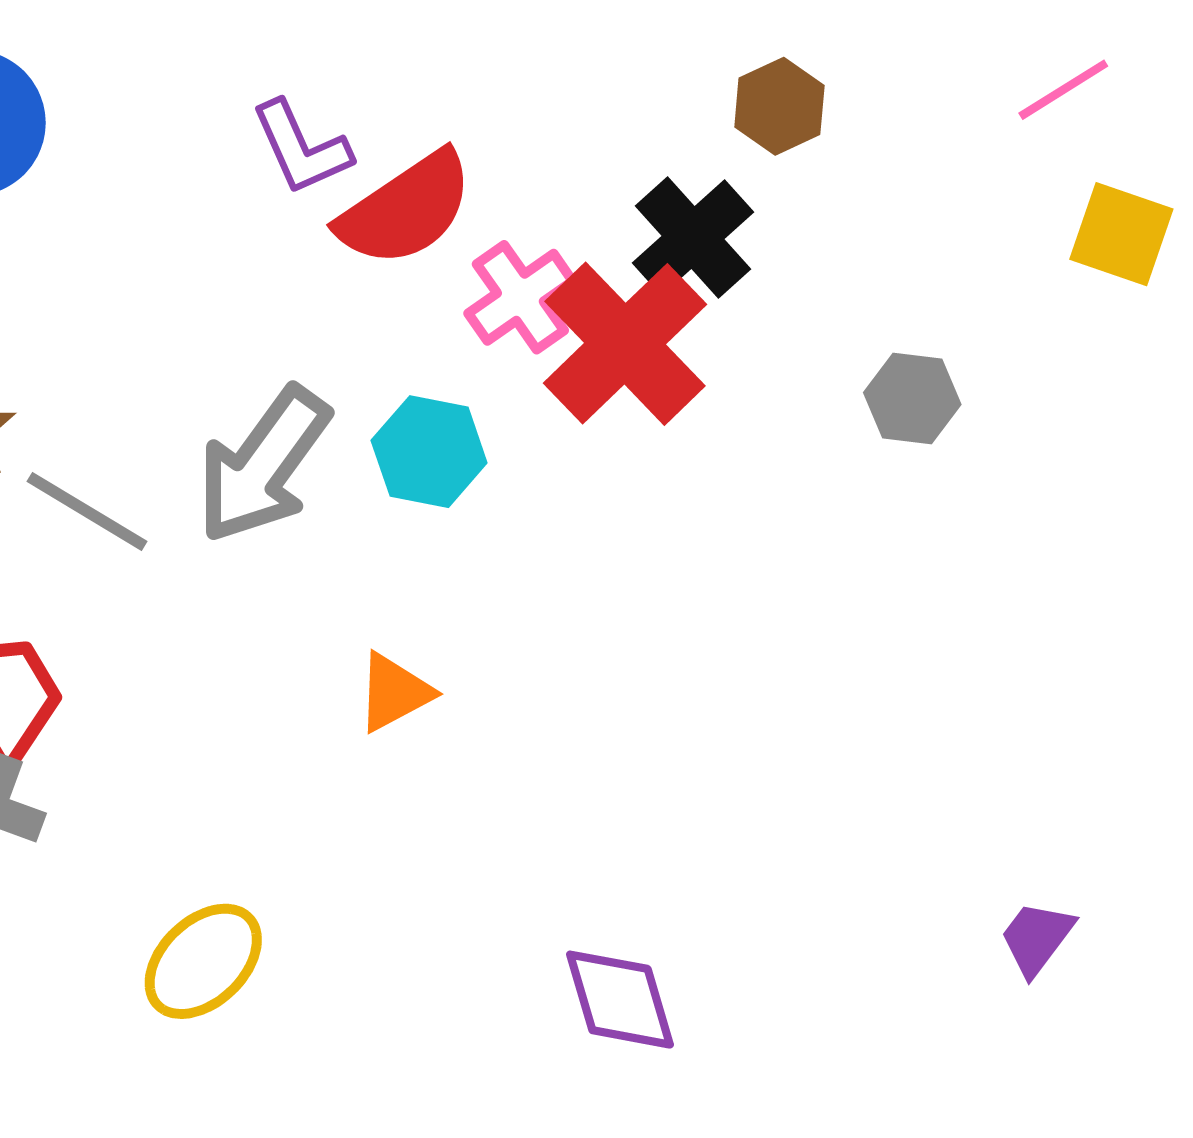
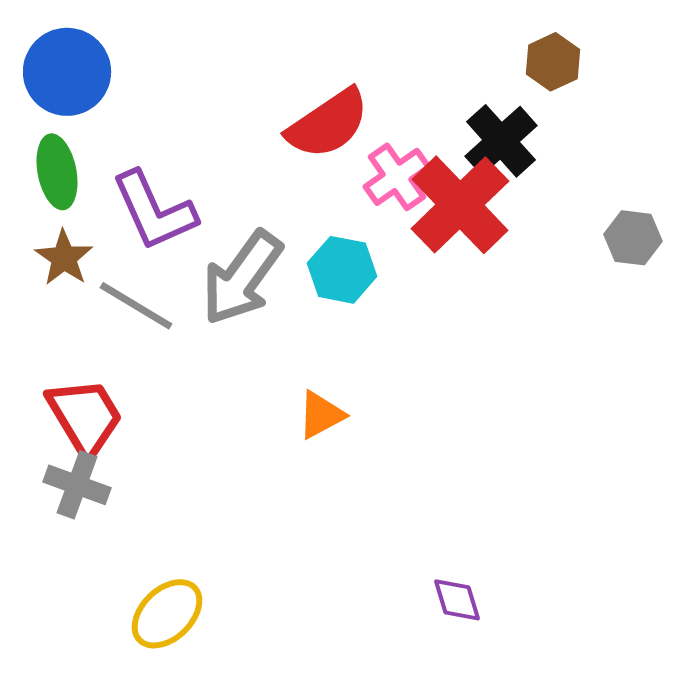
purple L-shape: (301, 148) -> (154, 211), moved, size x1.4
yellow ellipse: (203, 961) -> (167, 614), moved
purple diamond: (620, 1000) -> (457, 600), size x0.7

